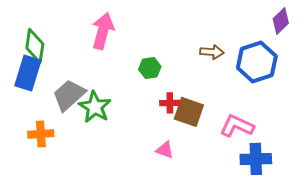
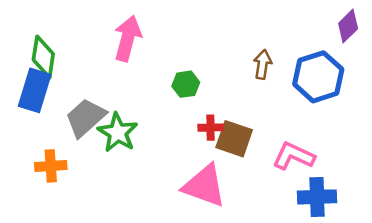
brown arrow: (212, 52) -> (263, 64), turned -85
pink triangle: (165, 150) -> (204, 186), size x2.0

